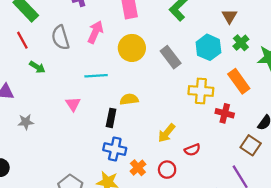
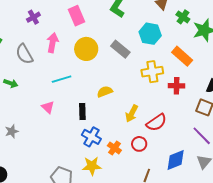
green cross: (241, 43) -> (183, 17), moved
yellow semicircle: (129, 99) -> (105, 92), moved
blue cross: (115, 149) -> (91, 137), turned 30
red semicircle: (192, 150) -> (156, 122), size x1.5

